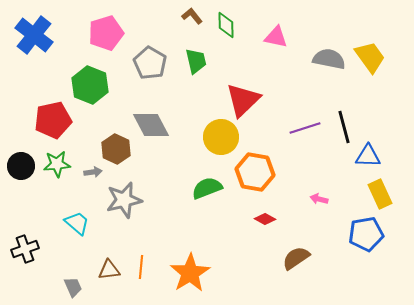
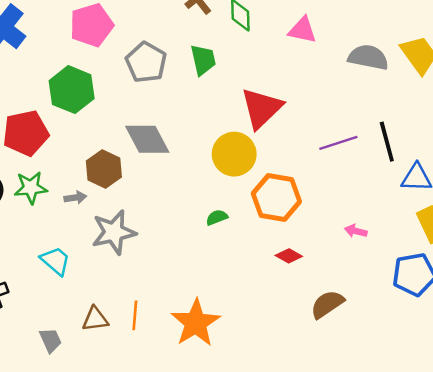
green semicircle: (207, 188) -> (217, 217), size x0.6

